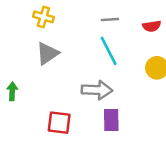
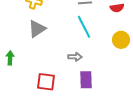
gray arrow: (97, 90) -> (75, 57), size x0.6

